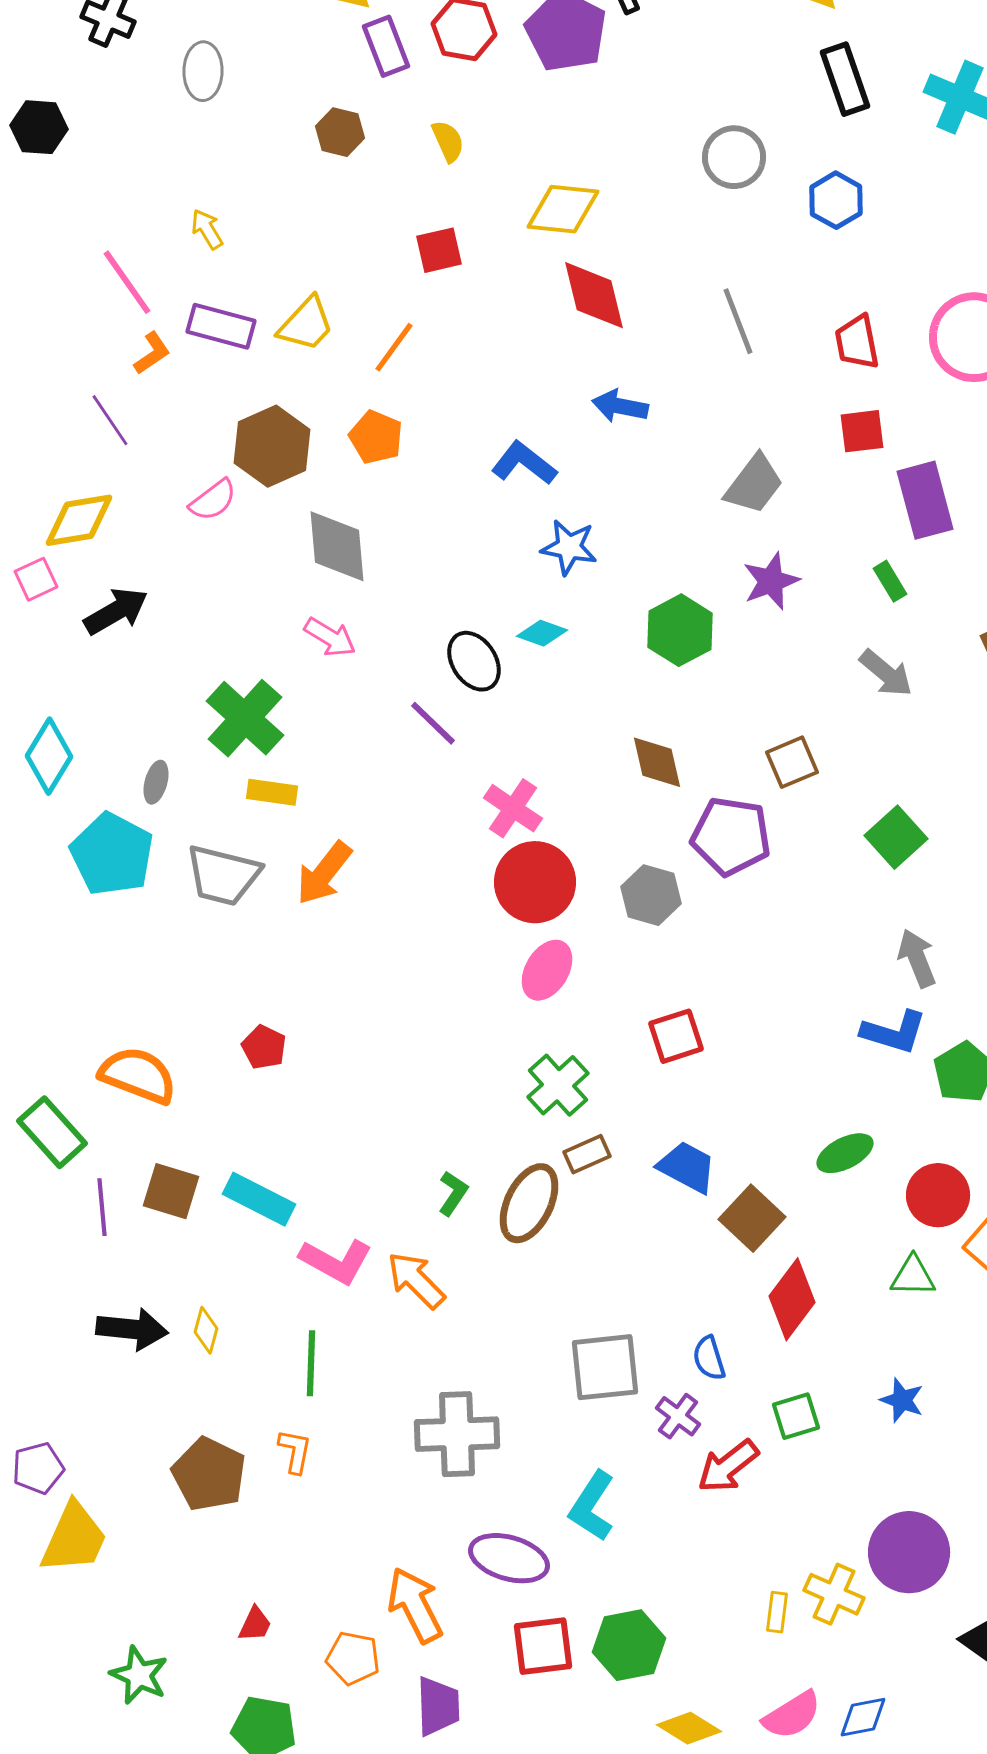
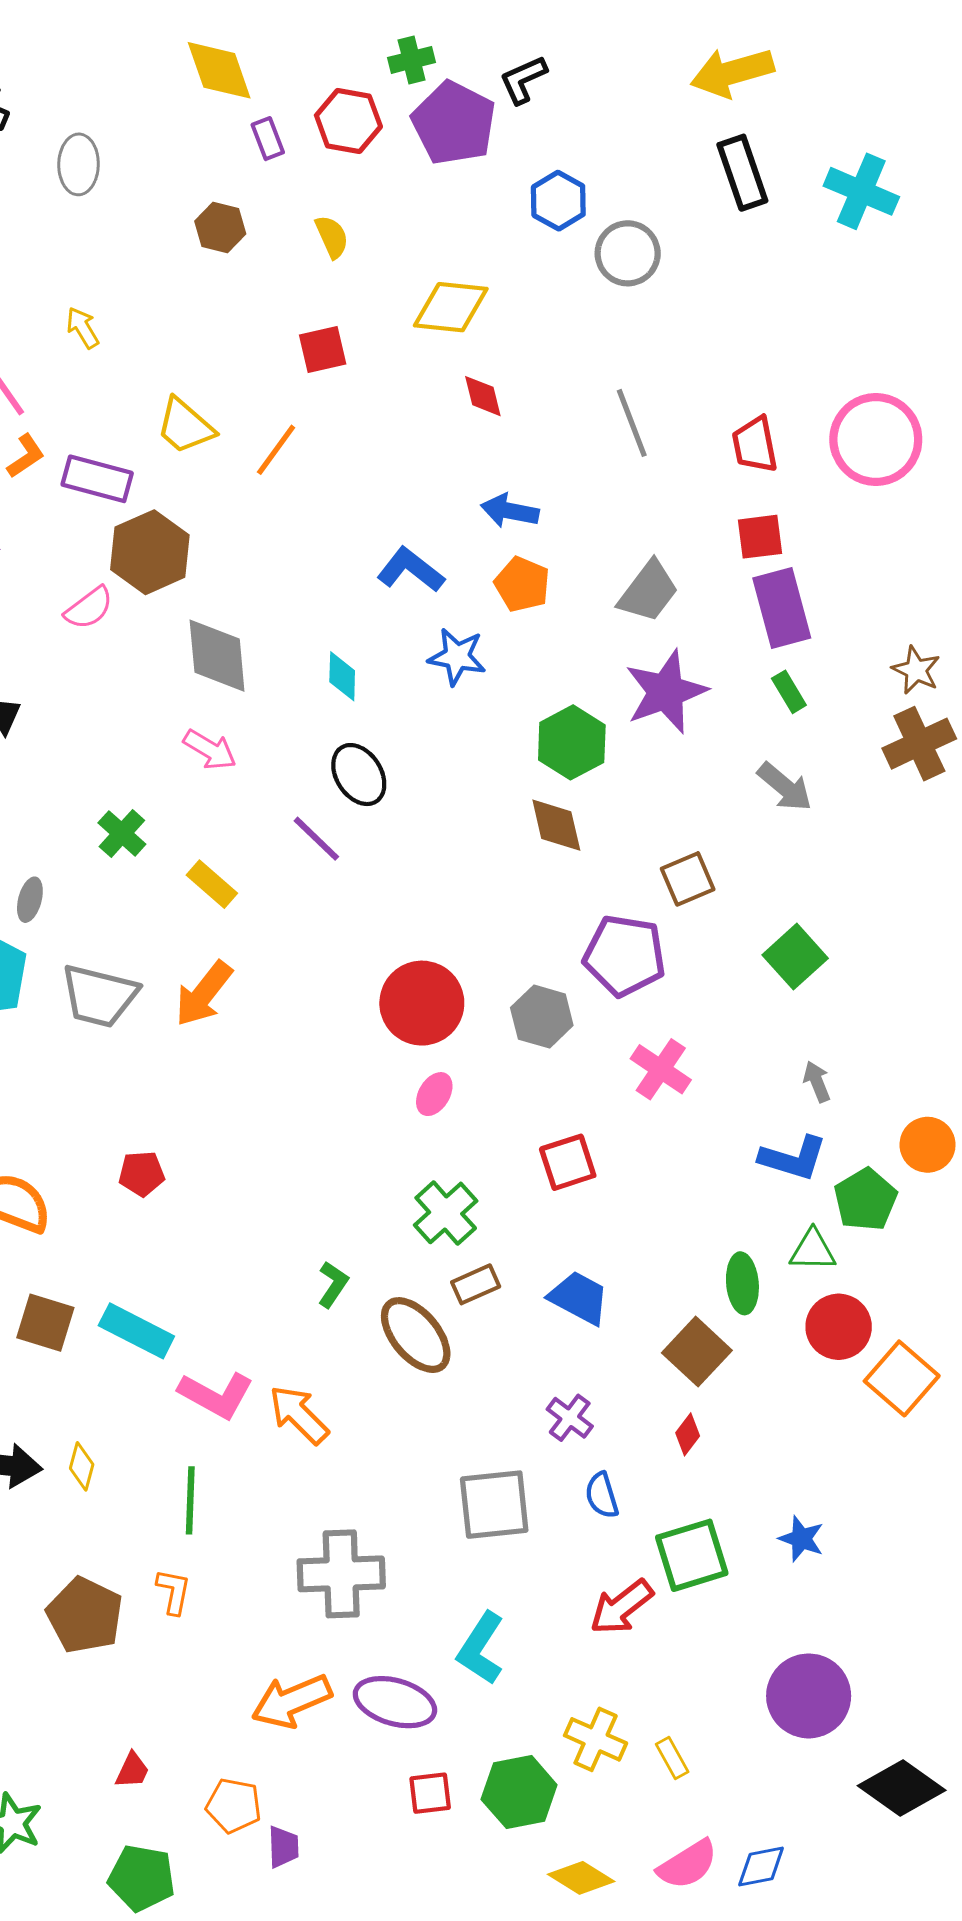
purple rectangle: (386, 46) -> (268, 139), size x0.7
blue hexagon: (836, 200) -> (558, 201), moved
red diamond: (594, 295) -> (483, 396), size x0.6
yellow trapezoid: (306, 324) -> (185, 426), turned 88
purple rectangle: (221, 326) -> (97, 479), moved
orange pentagon: (376, 437) -> (522, 584), moved
purple rectangle: (925, 500) -> (782, 608), moved
purple star: (771, 581) -> (666, 692), size x1.4
cyan diamond: (542, 633) -> (342, 676), moved, turned 72
green cross: (245, 718) -> (122, 833), size x0.6
brown diamond: (657, 762) -> (556, 825), moved
yellow rectangle: (272, 792) -> (212, 884), moved, turned 33
pink cross: (513, 808) -> (661, 1069), moved
gray arrow: (917, 958) -> (817, 1082), size x0.7
pink ellipse: (547, 970) -> (434, 1094), size x0.7
red pentagon: (264, 1047) -> (142, 1174), turned -30
green ellipse: (845, 1153) -> (742, 1283), turned -68
green L-shape: (453, 1193) -> (333, 1284), moved
brown ellipse: (529, 1203) -> (416, 1335), turned -66
brown square: (752, 1218) -> (697, 1352), moved
green triangle: (913, 1276) -> (813, 1250), moved
red diamond: (792, 1299) -> (688, 1434), size x0.5
purple cross: (678, 1416) -> (570, 1418), moved
green square: (796, 1416) -> (692, 1555), size x1.5
yellow cross: (834, 1594) -> (596, 1739), moved
orange arrow: (415, 1605) -> (292, 1701), moved, turned -86
yellow rectangle: (777, 1612) -> (672, 1758), turned -36
red square: (543, 1646) -> (430, 1793), size x0.7
purple trapezoid: (438, 1706) -> (283, 1847), moved, size x0.7

